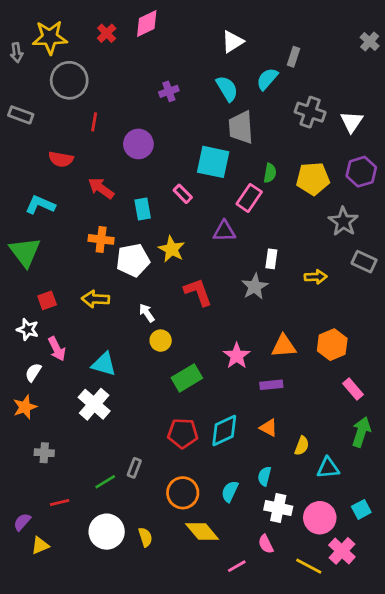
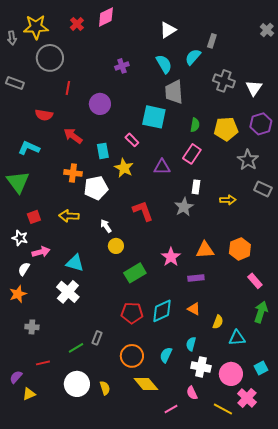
pink rectangle: (249, 198) -> (192, 154), moved
yellow star: (172, 249) -> (124, 168), moved
pink arrow: (57, 349) -> (41, 252), turned -78

